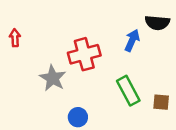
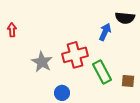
red cross: (84, 54) -> (75, 55), moved

